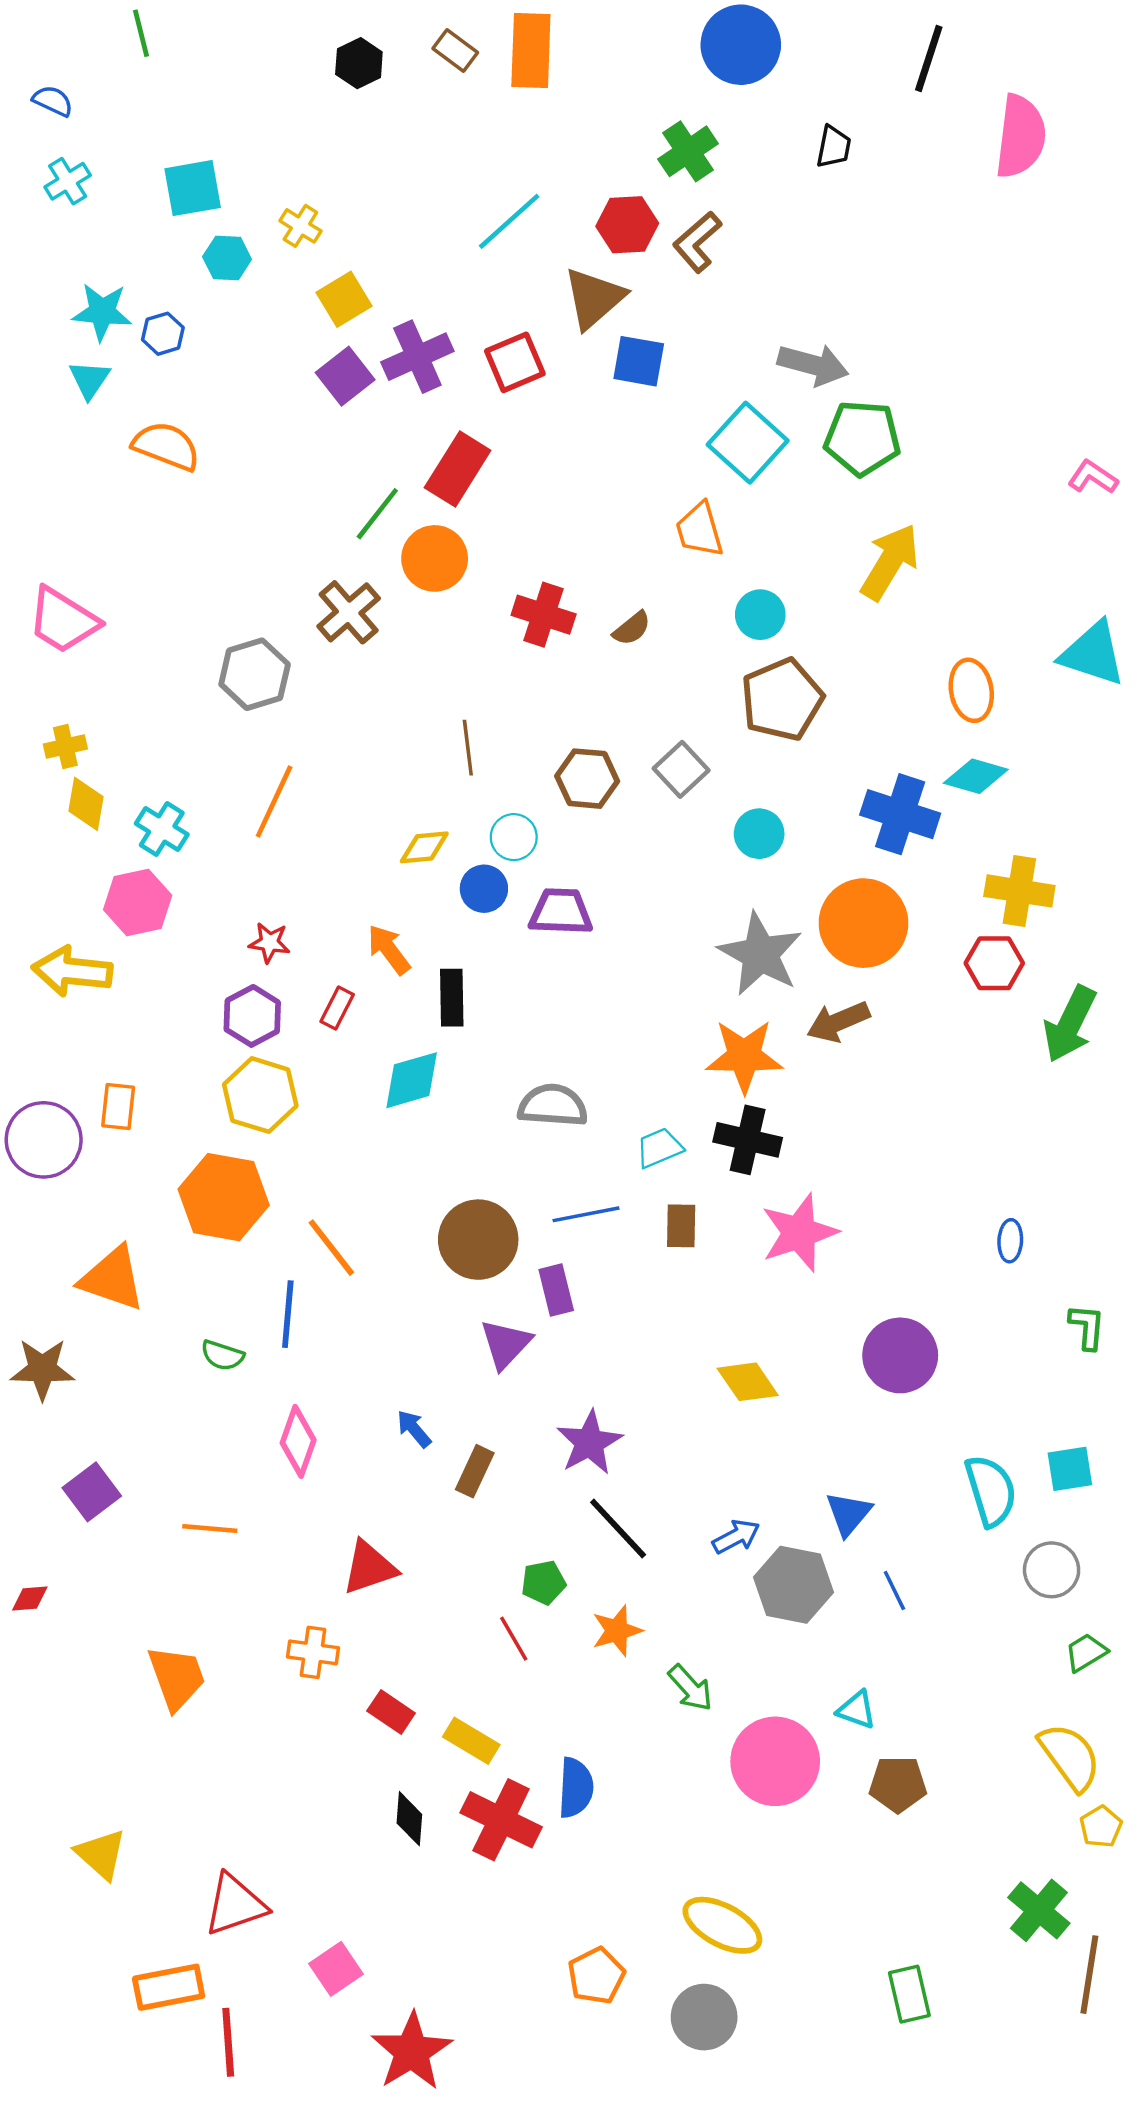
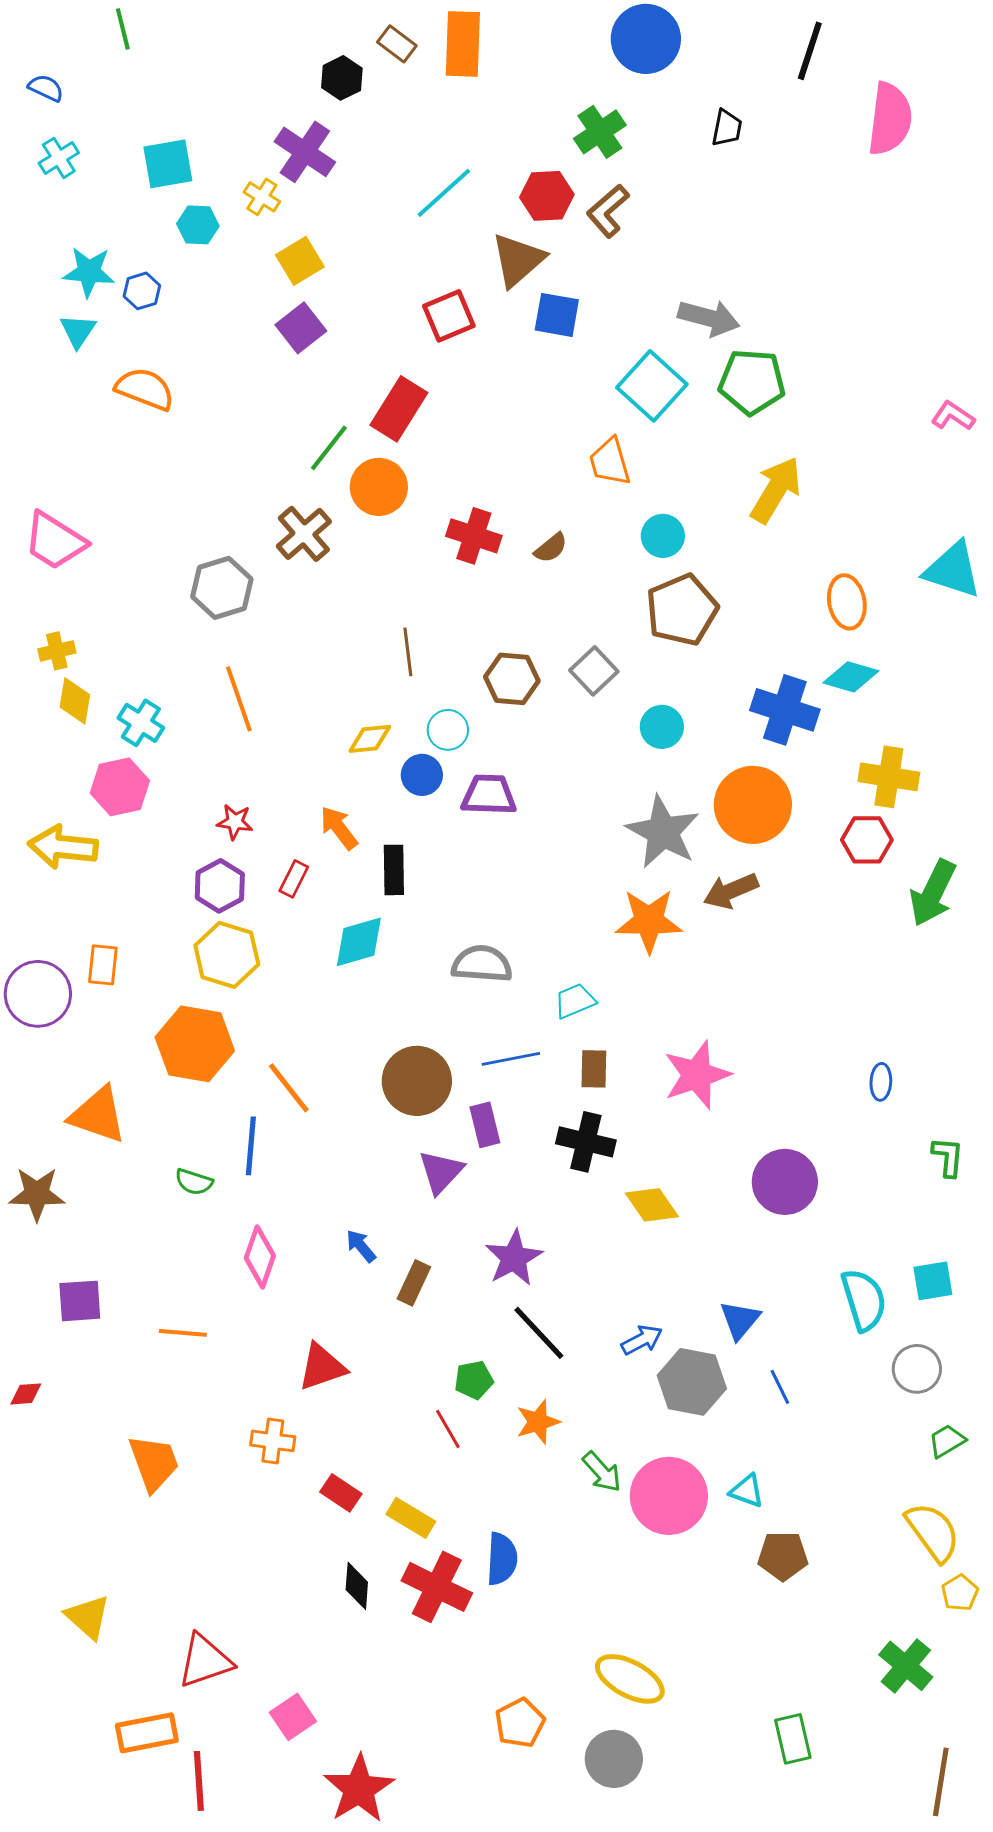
black hexagon: (359, 63) -> (342, 78), moved
purple cross: (417, 357) -> (305, 152), moved, turned -32
orange line: (274, 802) -> (239, 699), turned -44
black cross: (748, 1140) -> (586, 1142), moved
purple square: (92, 1492) -> (80, 1301), turned 33
pink circle: (775, 1761) -> (669, 1496), moved
brown line: (1089, 1975) -> (941, 1782), moved

